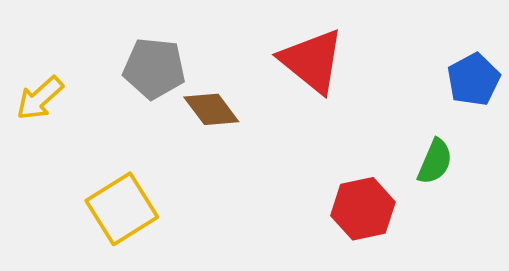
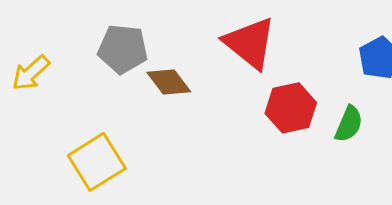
red hexagon: (363, 209) -> (291, 108), moved

